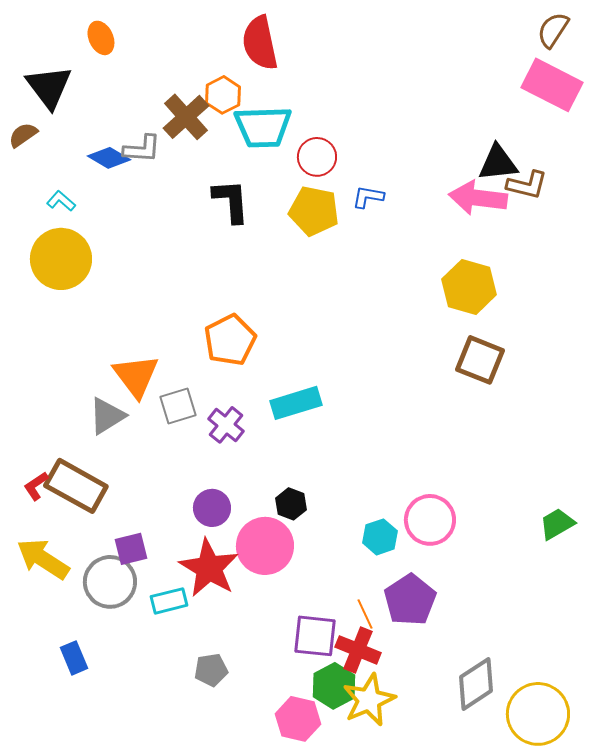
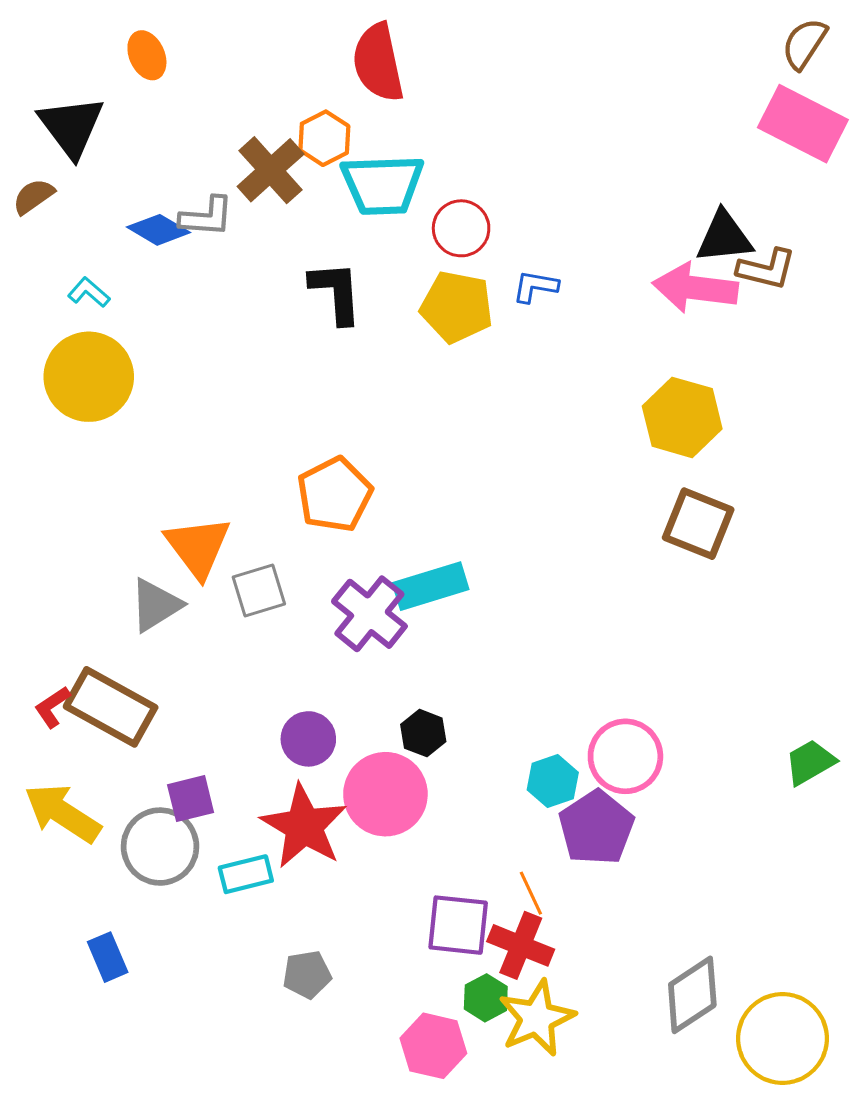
purple cross: (226, 425) -> (369, 614), moved, size x1.4
purple pentagon: (410, 600) -> (596, 828), moved
green hexagon: (334, 686) -> (486, 998), size x0.7

